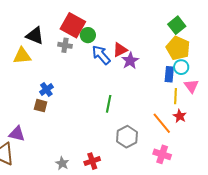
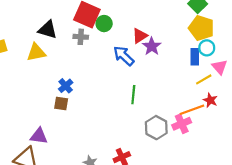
blue arrow: (101, 55) -> (124, 56), moved
yellow line: (176, 96) -> (204, 79), turned 63
orange line: (162, 123) -> (192, 110), turned -65
pink cross: (162, 154) -> (182, 124), moved, turned -36

